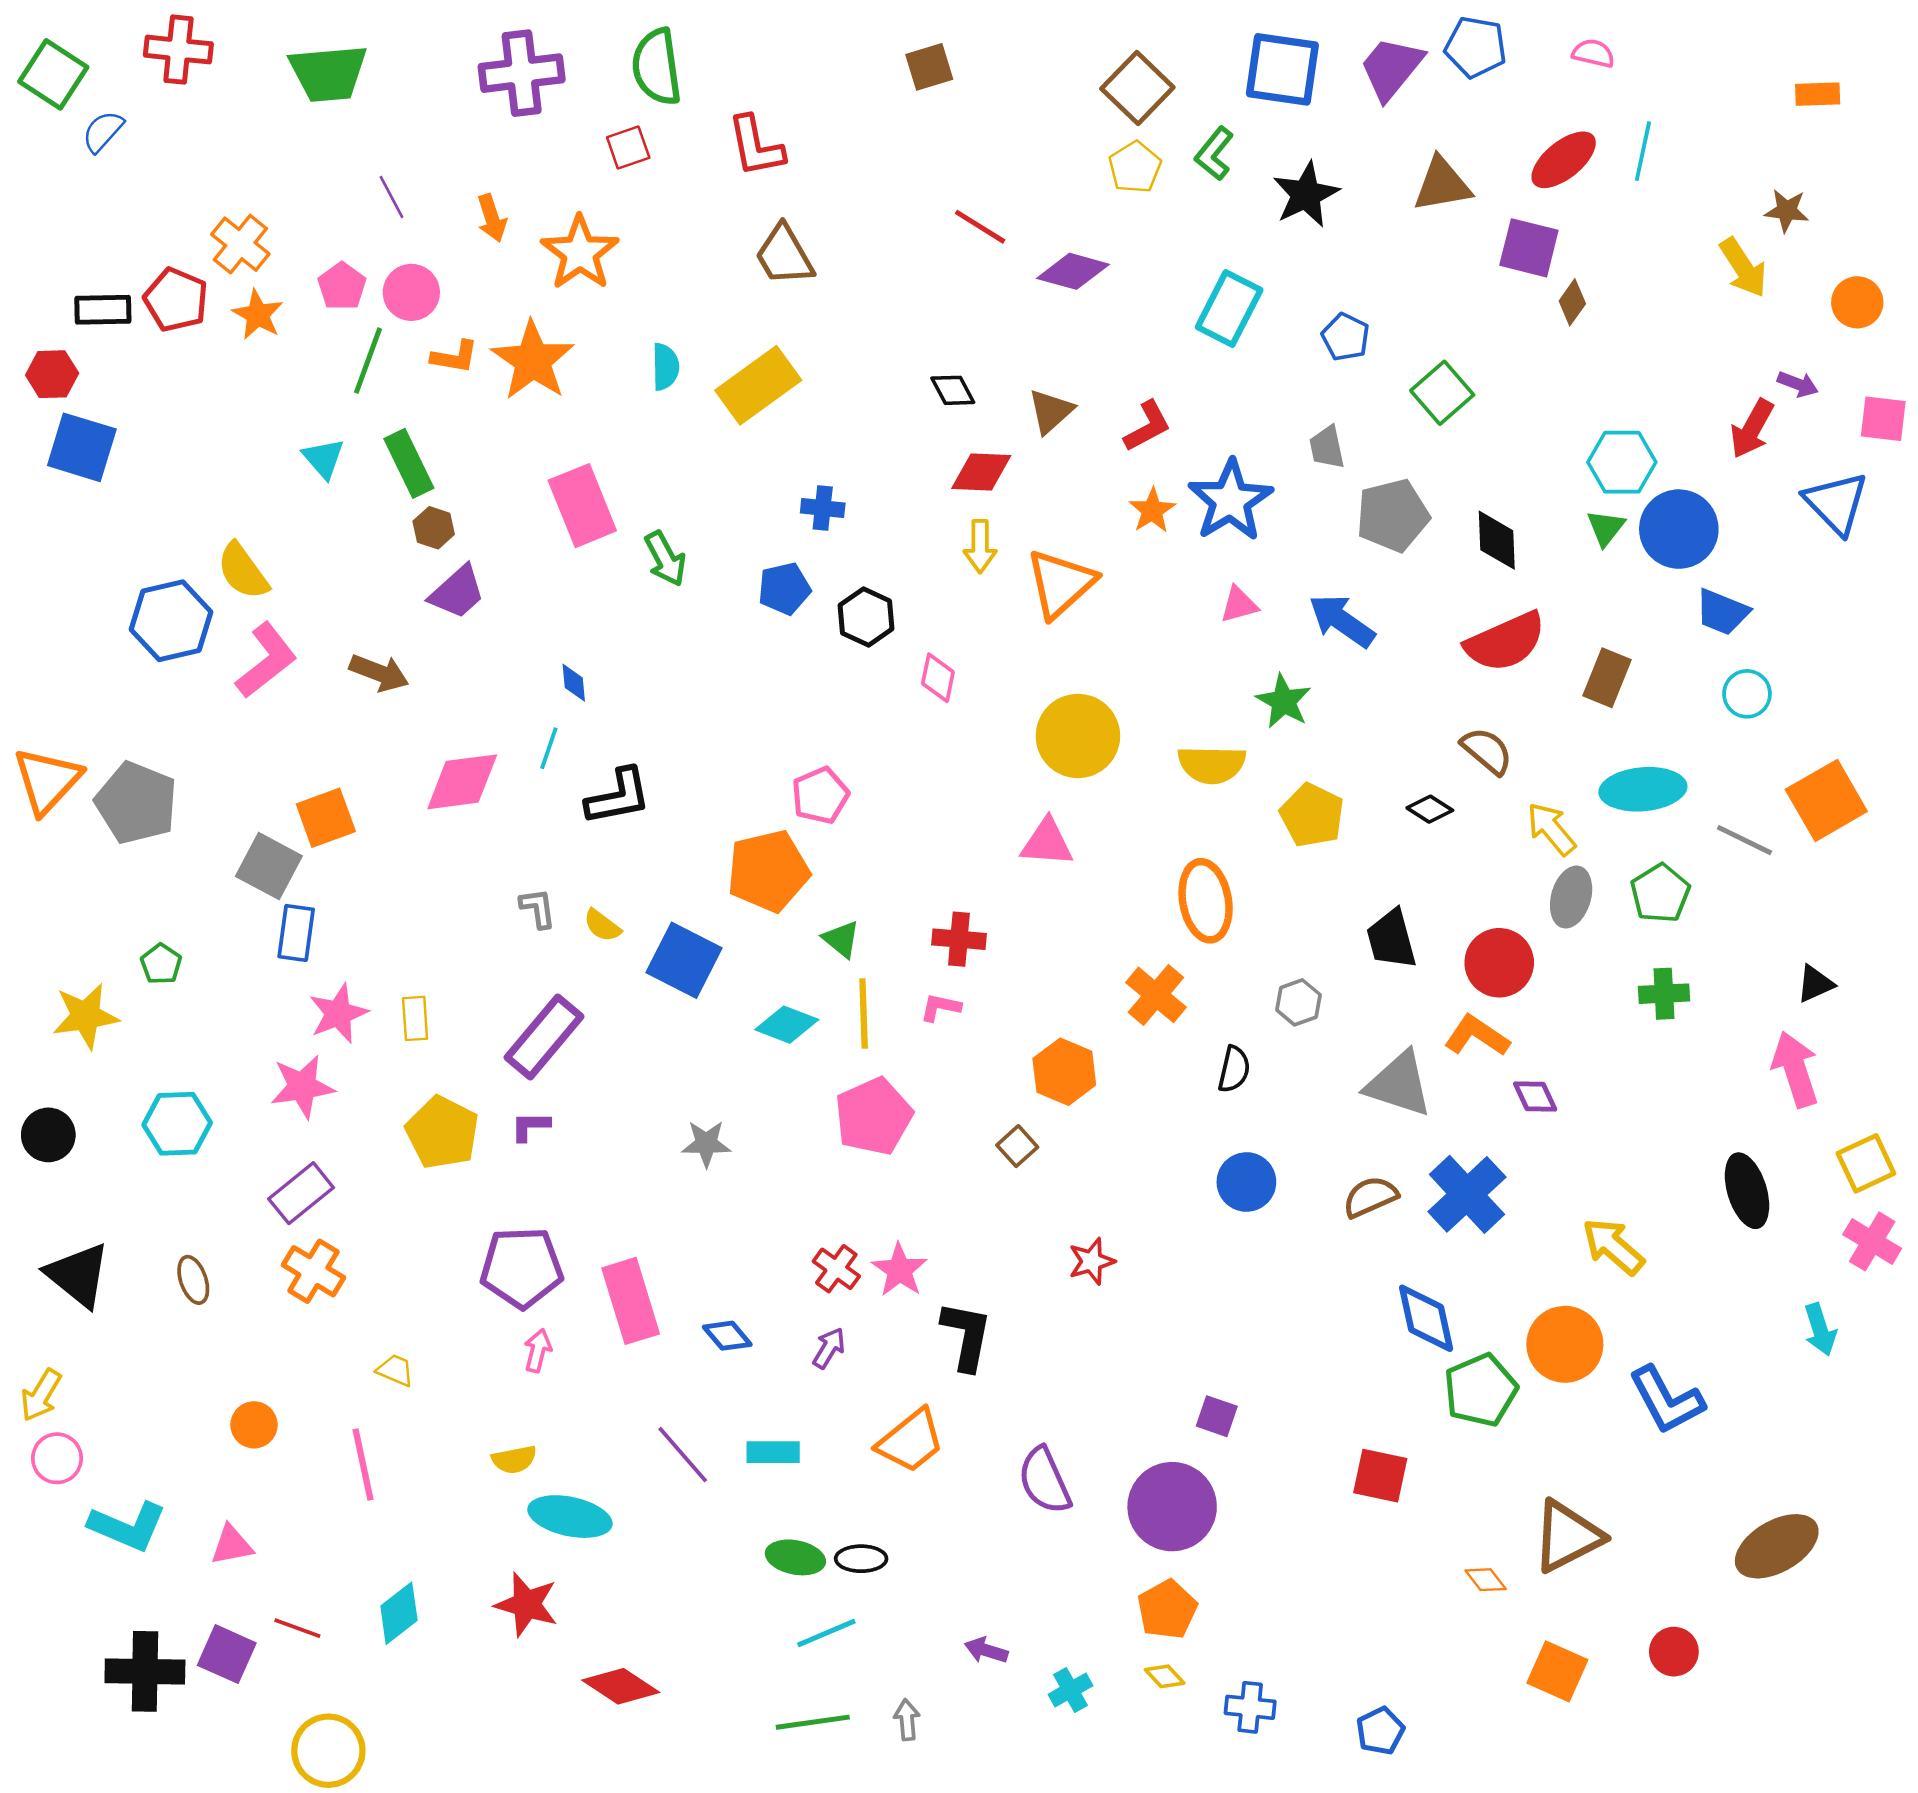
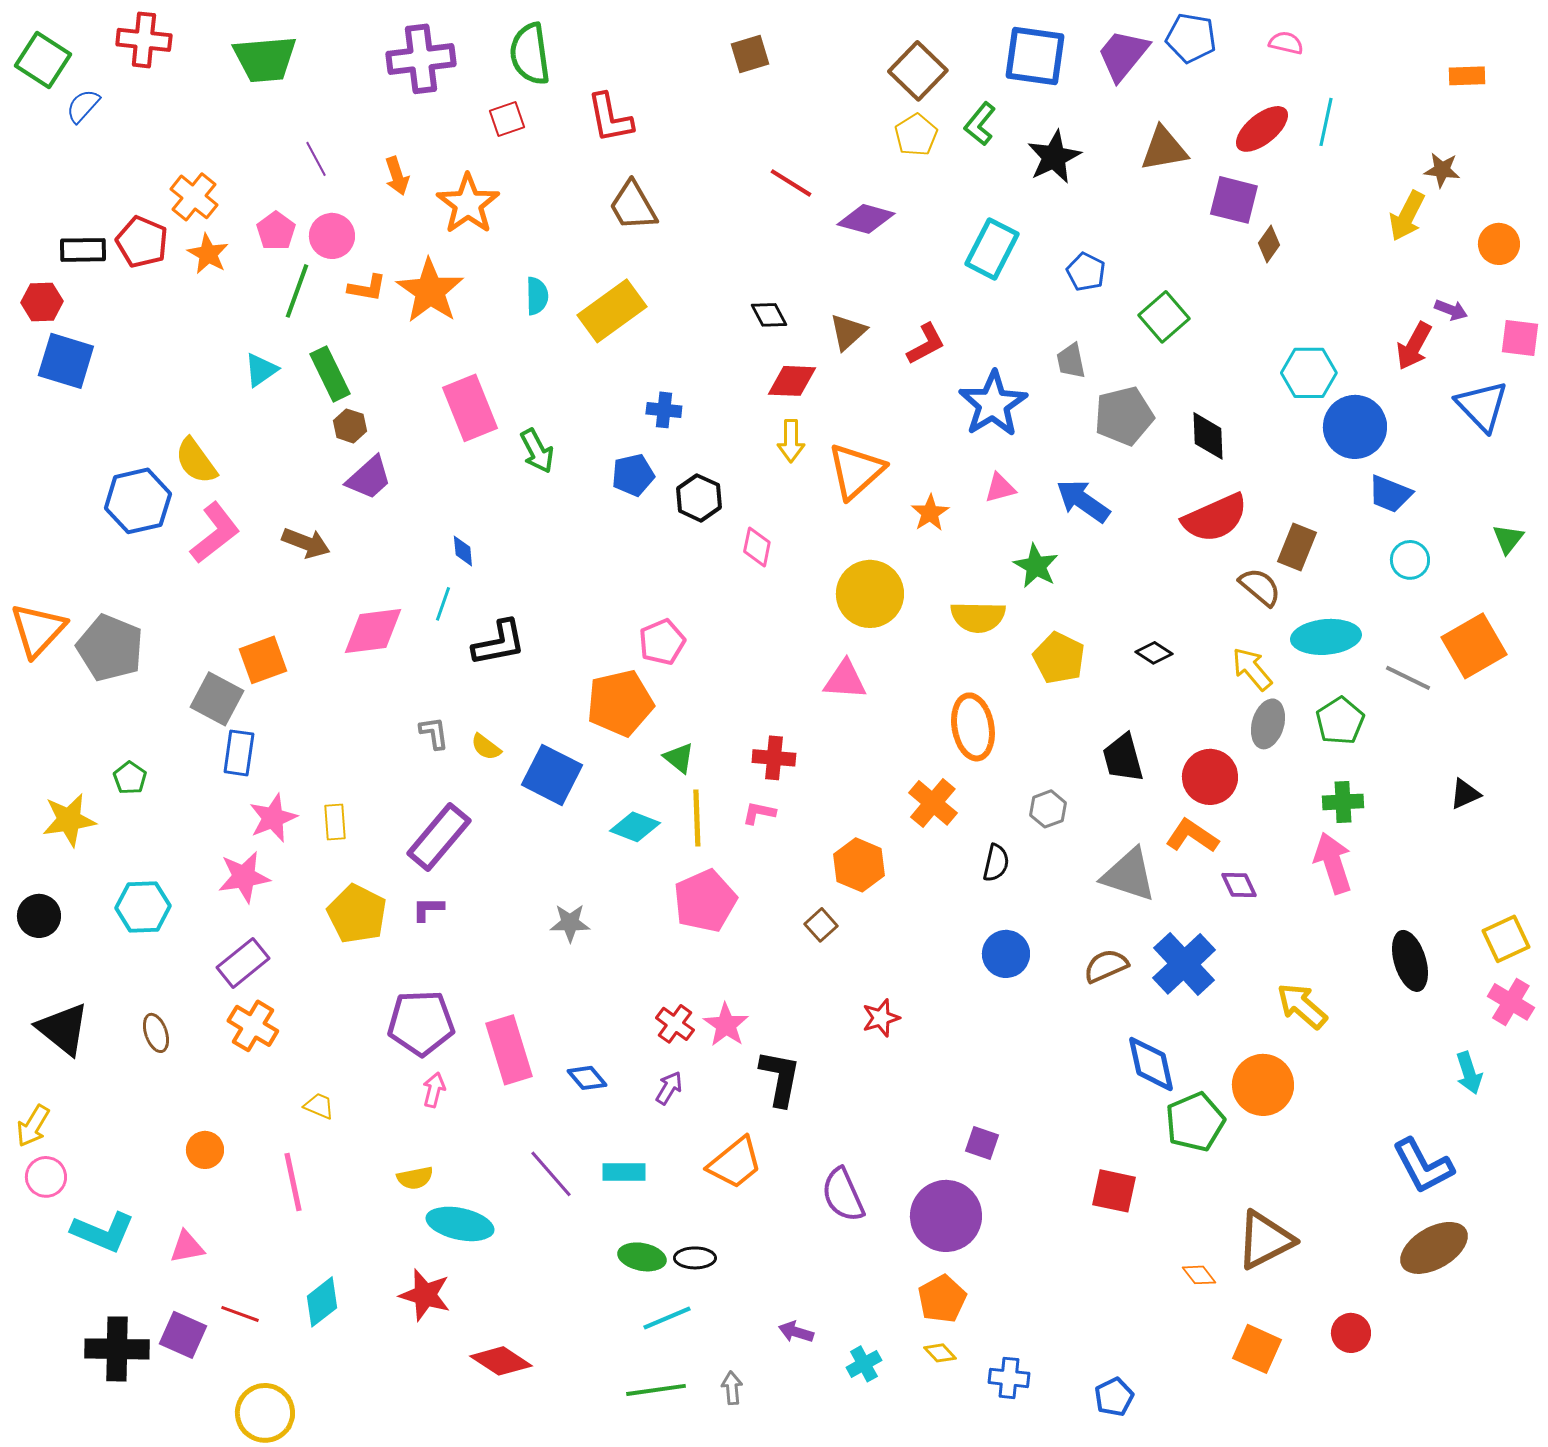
yellow arrow: (1743, 268) -> (1407, 216), turned 60
cyan triangle: (323, 458) -> (261, 370), turned 36
orange star: (1152, 510) -> (930, 513), moved
green triangle: (1606, 528) -> (1508, 539), moved
brown semicircle: (1487, 751) -> (1260, 587), moved
pink arrow: (1795, 1069) -> (1333, 863), moved
blue L-shape: (1666, 1400) -> (1423, 1166), moved

